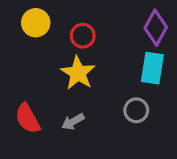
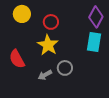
gray circle: (136, 110) -> (65, 68), moved
red semicircle: (28, 118) -> (17, 59), moved

